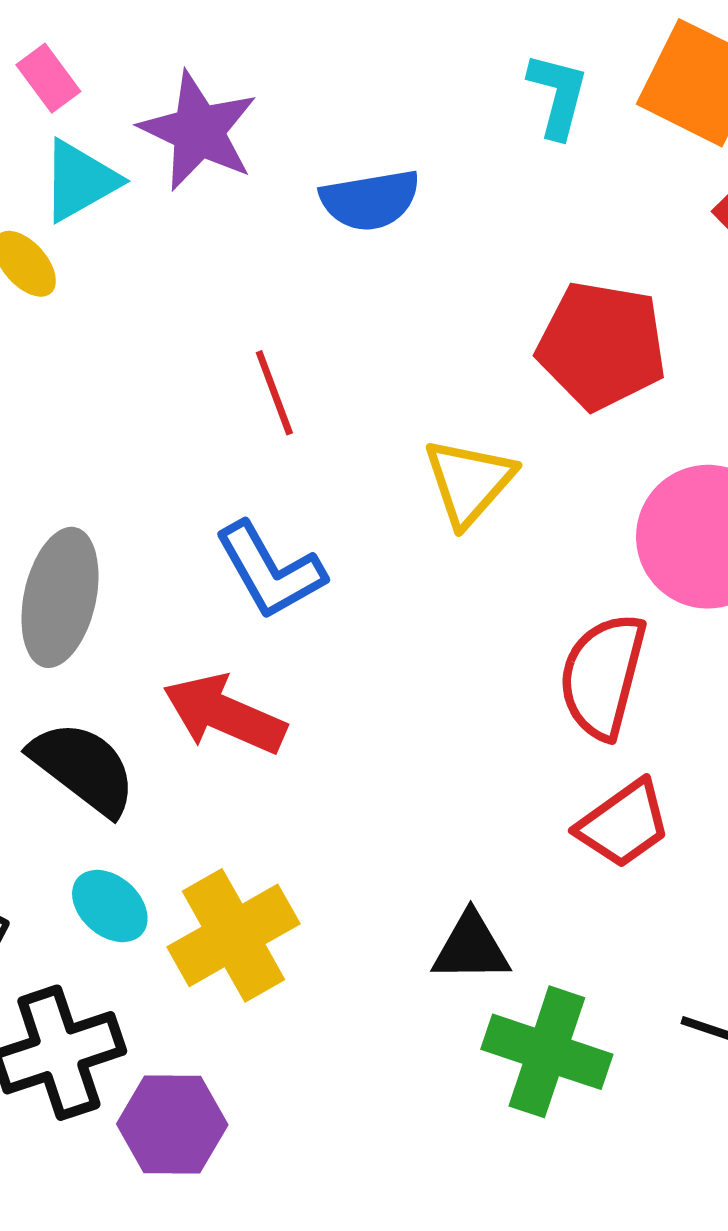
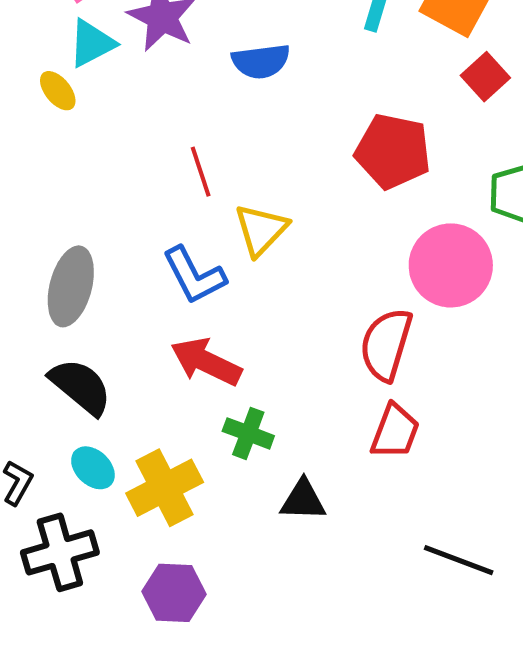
yellow triangle: (469, 482) -> (261, 230), moved
red arrow: (224, 714) -> (206, 362), moved
red trapezoid: (624, 824) -> (395, 431), turned -36
green cross: (547, 1052) -> (248, 433), moved, size x0.7
purple hexagon: (172, 1124) -> (174, 593), moved

